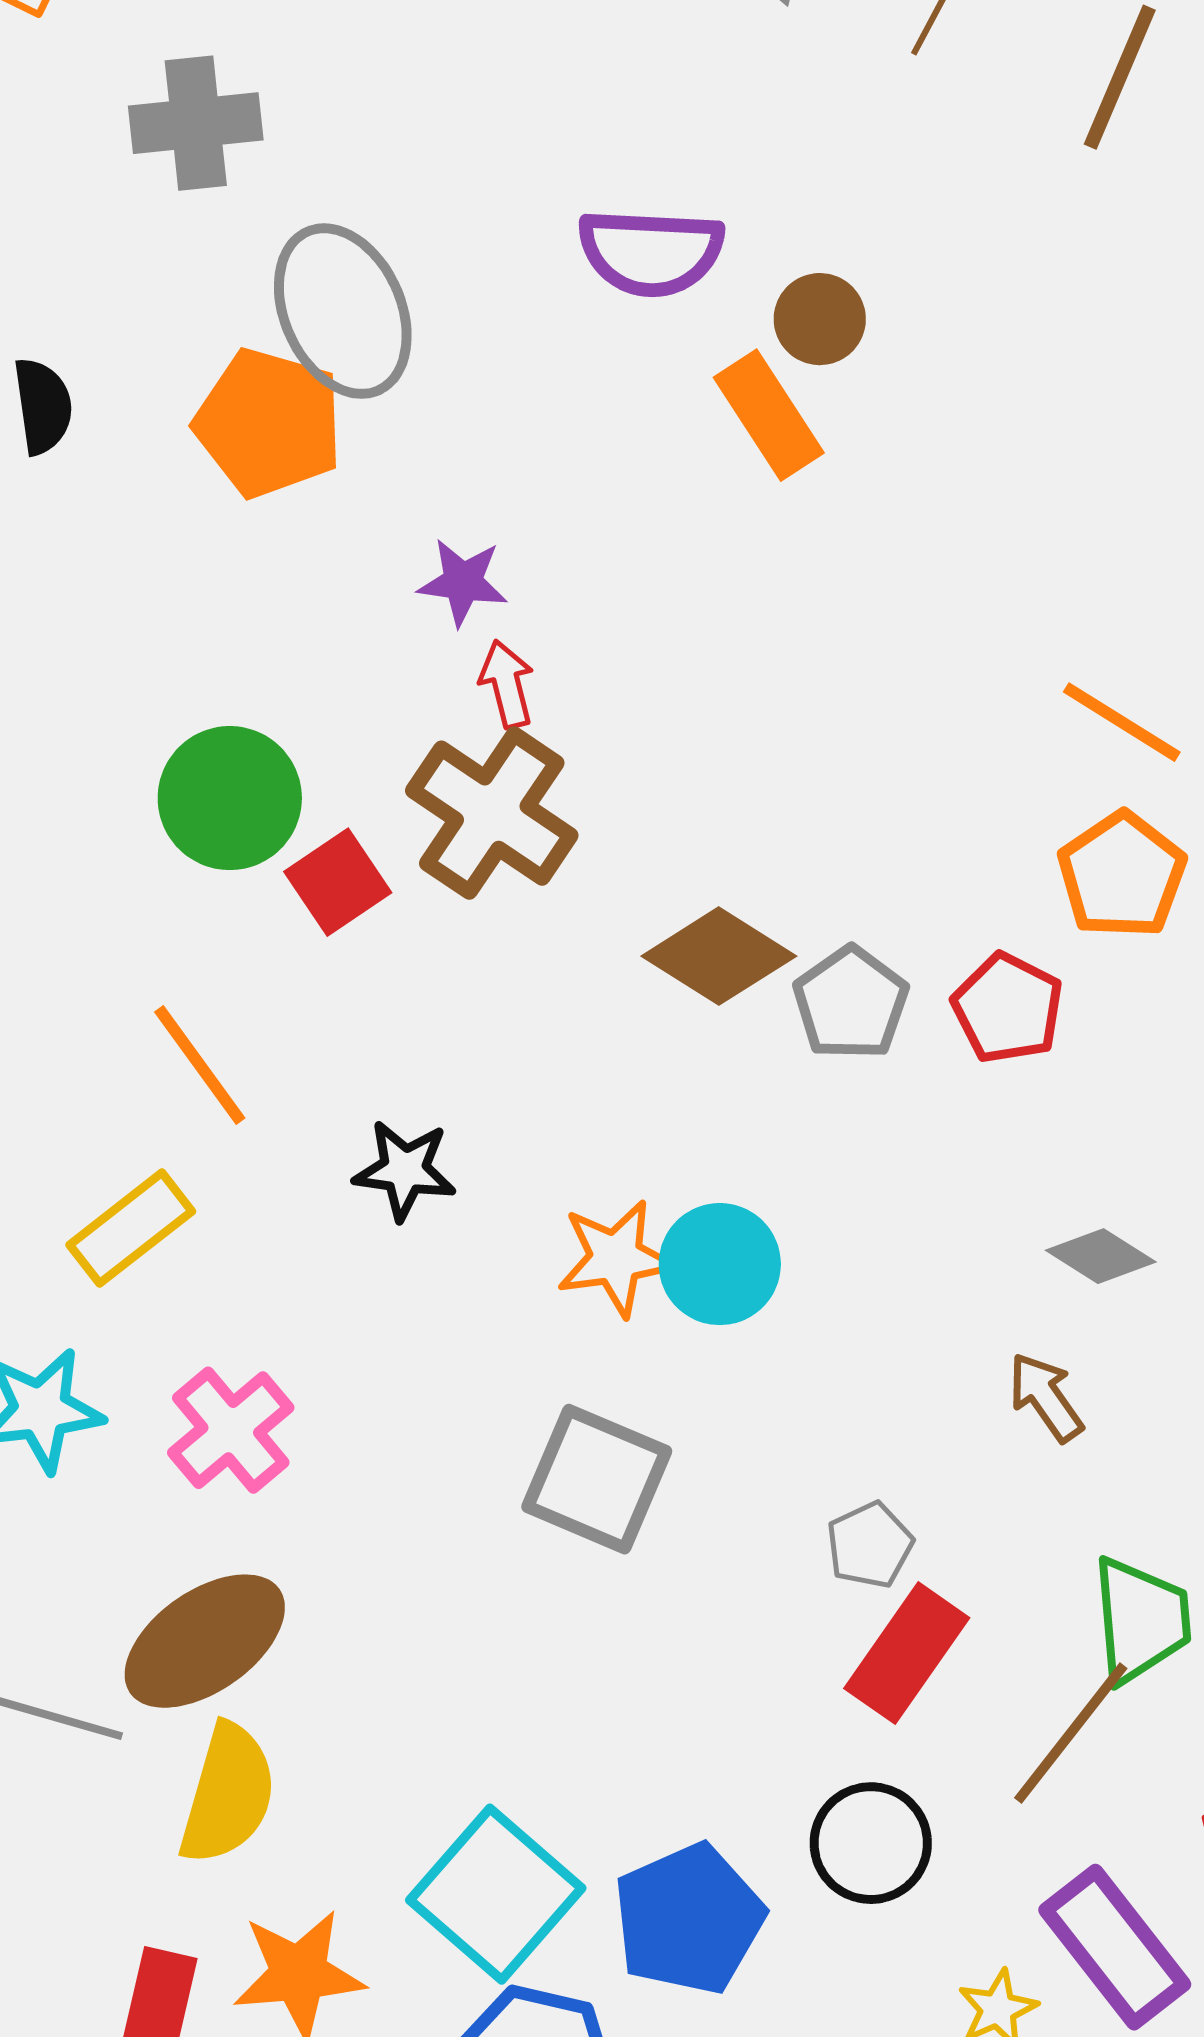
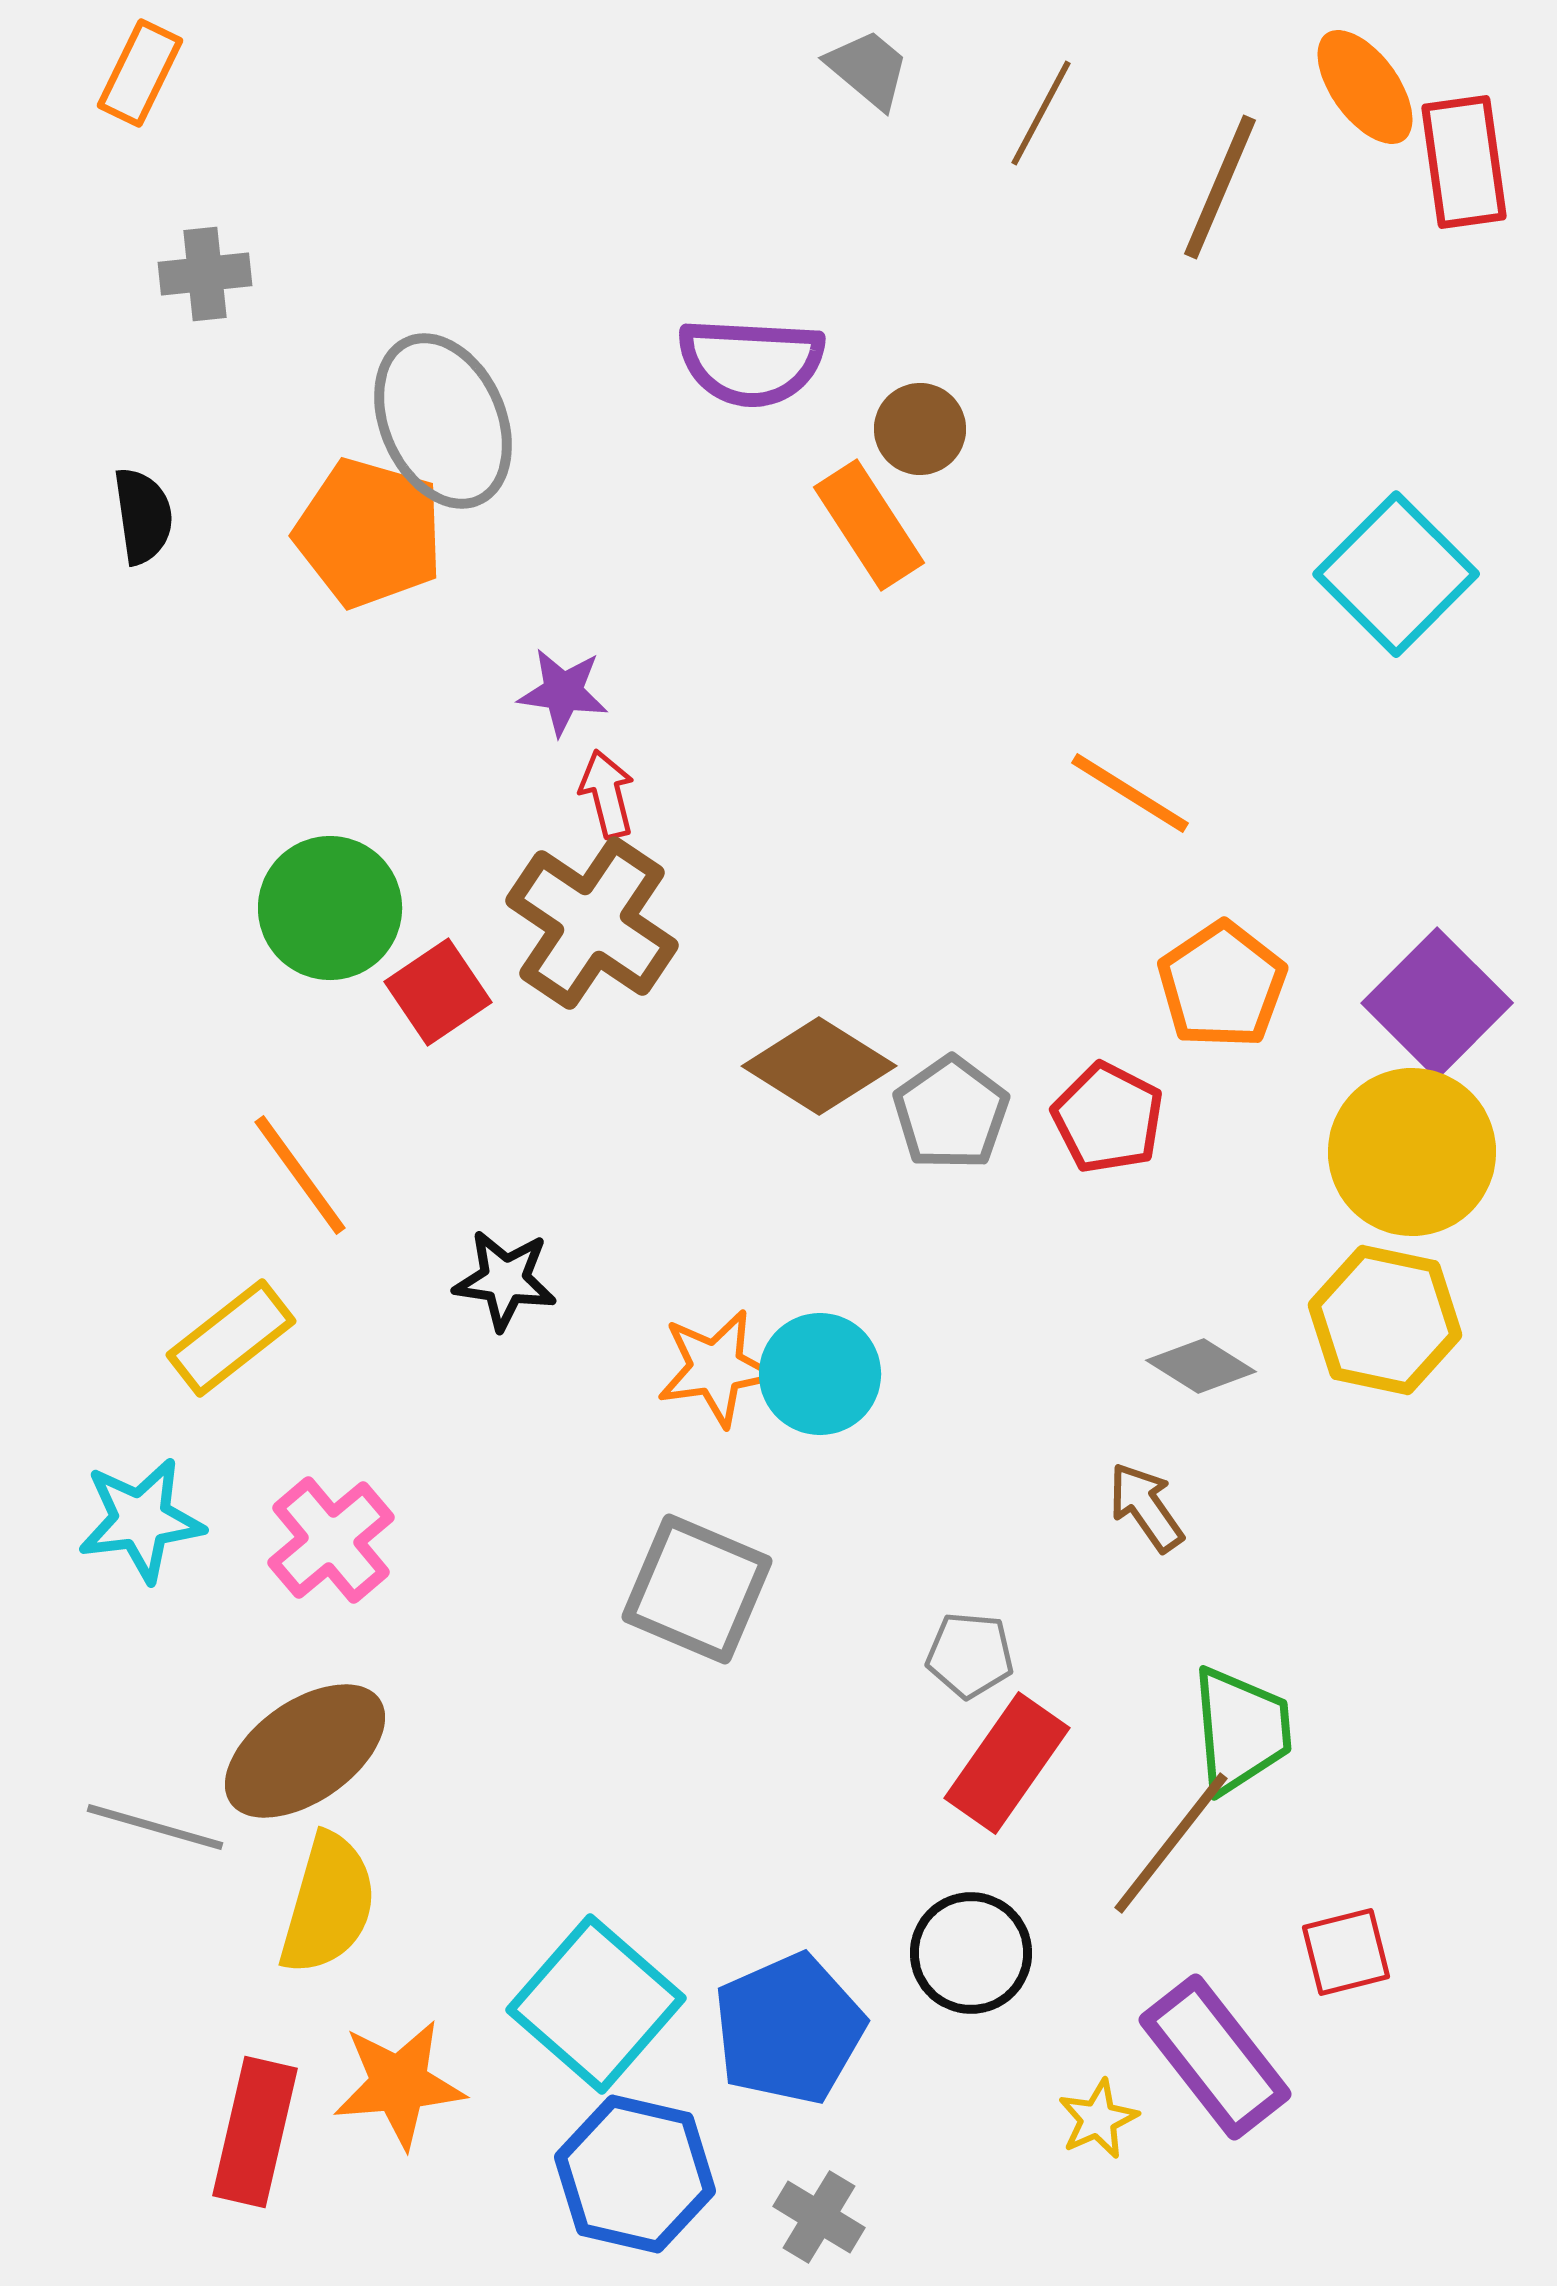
gray cross: (196, 123) -> (205, 274), moved, size x0.7
orange line: (1122, 722) -> (1130, 793), moved
gray pentagon: (870, 1545) -> (970, 1655), turned 30

